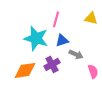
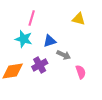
pink line: (56, 19) -> (32, 18), moved
cyan star: (36, 38) -> (24, 39), size x0.7

